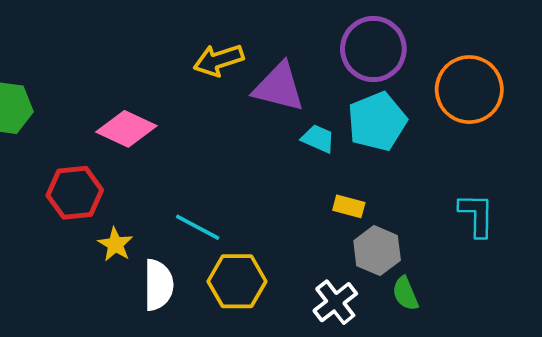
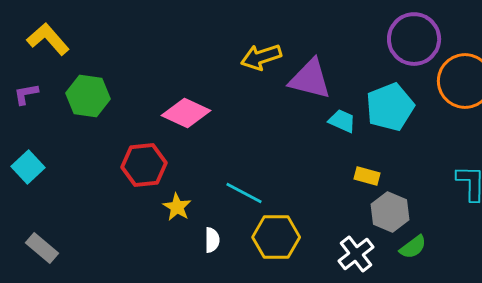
purple circle: (373, 49) -> (414, 39), moved
white semicircle: (158, 285) -> (212, 240), size x0.6
green semicircle: (405, 294) -> (413, 247), turned -104

